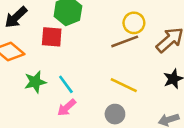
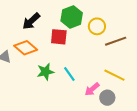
yellow circle: (134, 23) -> (97, 26), moved
pink arrow: (67, 108) -> (92, 89), moved

